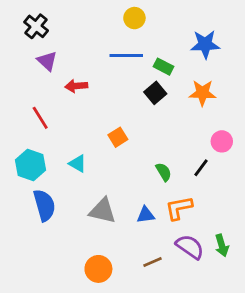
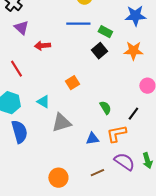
black line: (201, 168) -> (133, 114), moved
gray triangle: (103, 211) -> (61, 123), moved, turned -30

